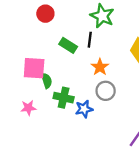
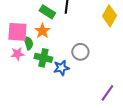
orange star: (100, 67) -> (42, 31), moved
pink star: (28, 108) -> (17, 54), moved

